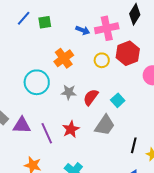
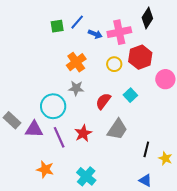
blue line: (24, 18) -> (77, 22), moved
cyan circle: (37, 82) -> (53, 106), moved
gray star: (69, 92) -> (76, 88), moved
cyan square: (118, 100) -> (130, 95), moved

